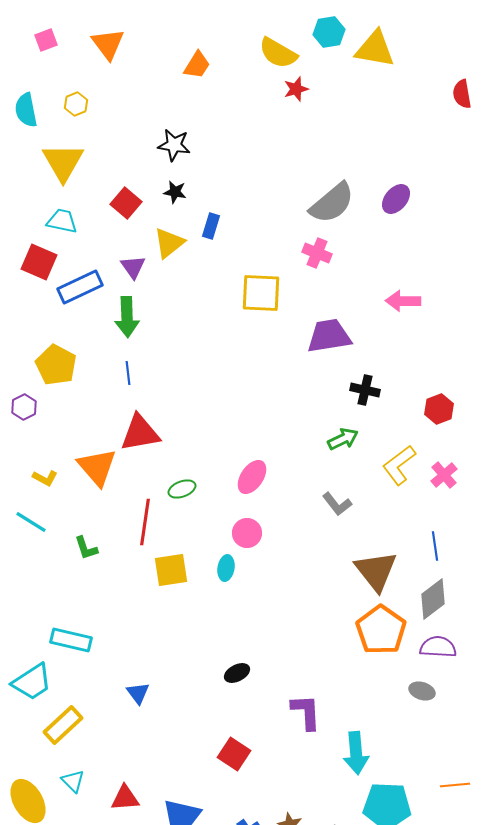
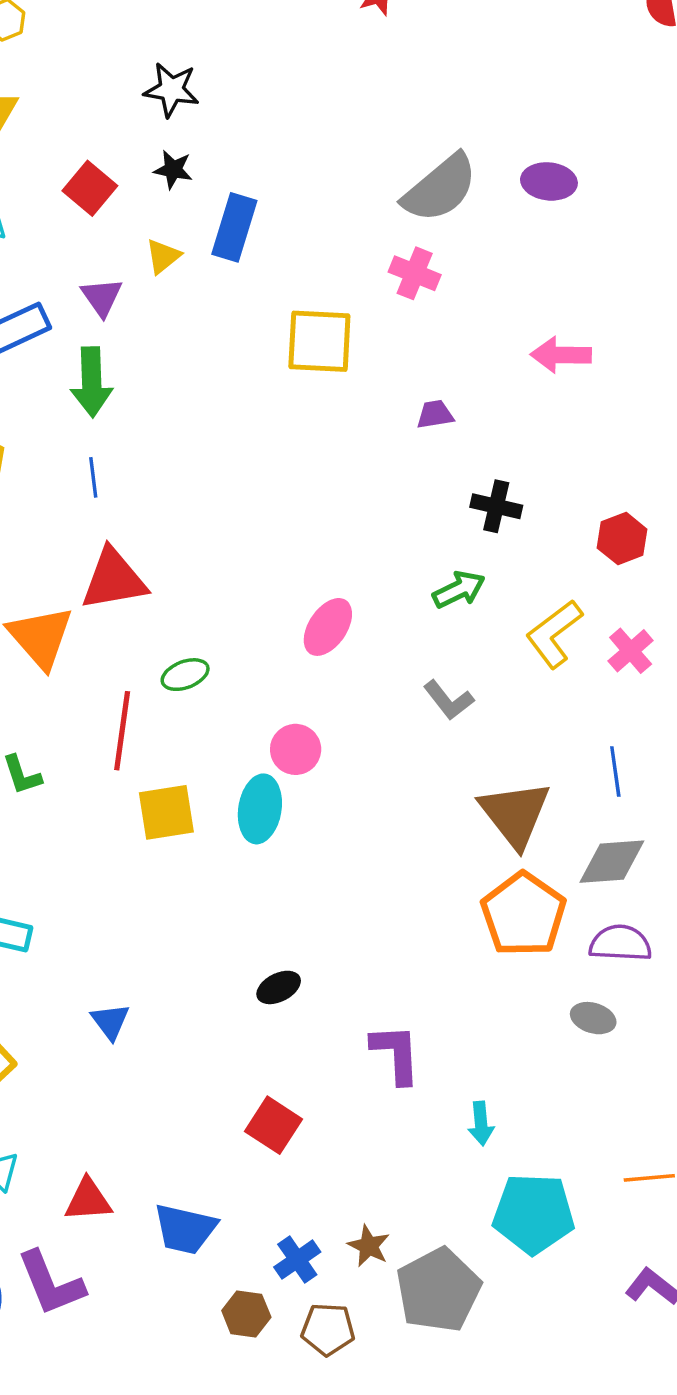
purple ellipse: (396, 199) -> (549, 181), turned 56
blue rectangle: (211, 226) -> (234, 227), size x1.5
yellow triangle: (169, 243) -> (163, 256), size x0.7
purple trapezoid: (329, 336) -> (435, 414), size x0.5
pink ellipse: (252, 477) -> (328, 627), moved
cyan ellipse: (226, 568) -> (260, 809), size x1.5
gray diamond: (433, 599) -> (612, 862), turned 33
cyan arrow: (356, 753) -> (481, 1123), size x0.6

